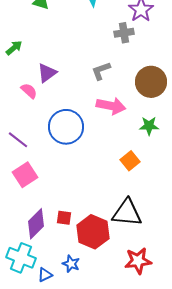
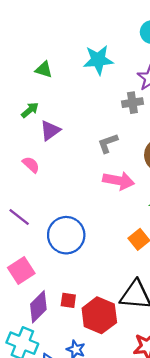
green arrow: (14, 48) -> (30, 110), moved
purple triangle: (47, 73) -> (50, 130), moved
blue circle: (66, 127) -> (66, 235), moved
pink square: (25, 175) -> (21, 270), moved

